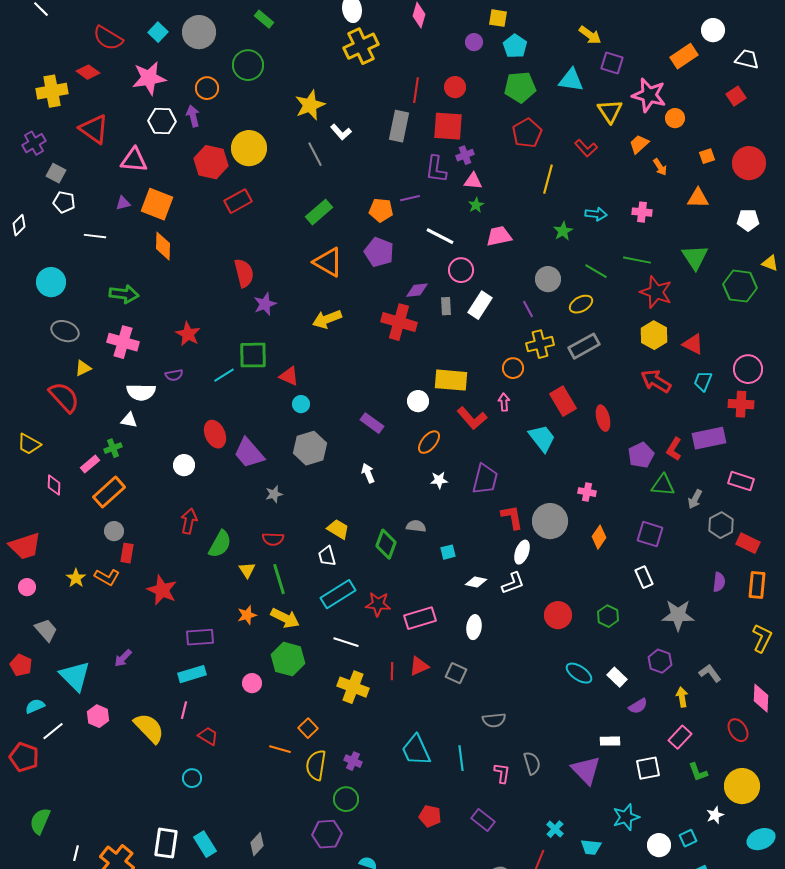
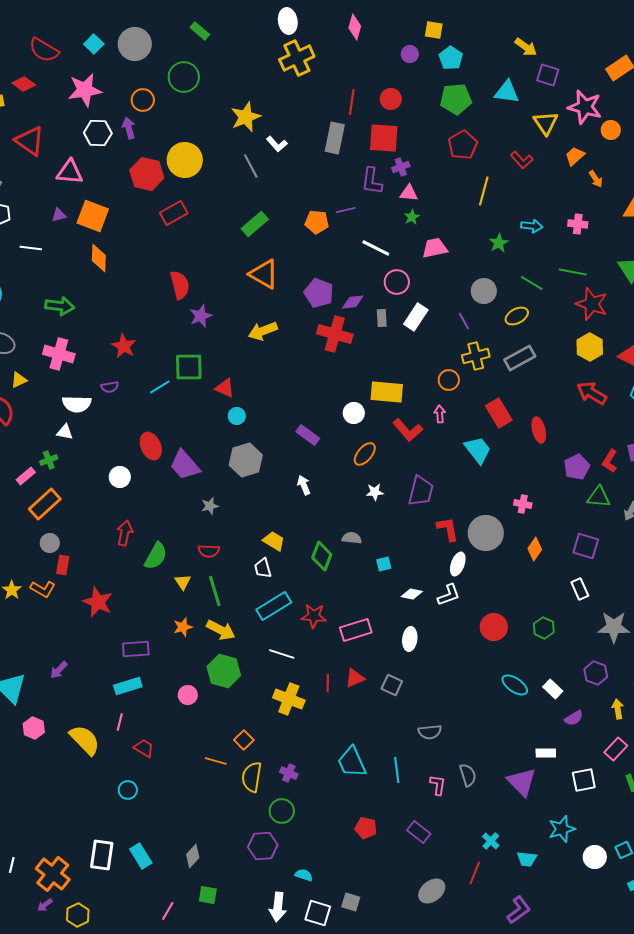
purple pentagon: (379, 252) -> (319, 293), moved

